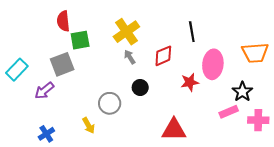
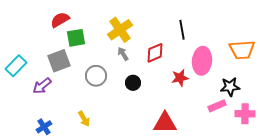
red semicircle: (63, 21) -> (60, 20), turned 66
black star: (242, 92) -> (230, 87), turned 30
gray circle: (110, 103) -> (96, 76), moved

